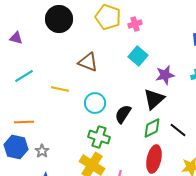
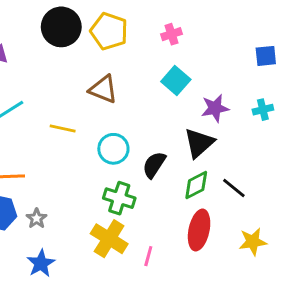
yellow pentagon: (108, 17) -> (109, 31), moved

